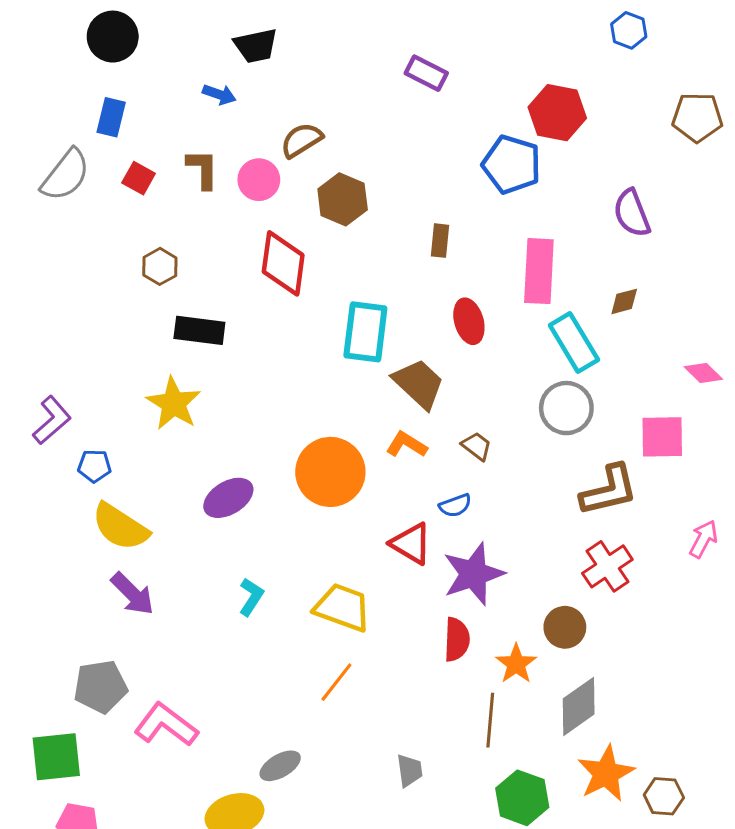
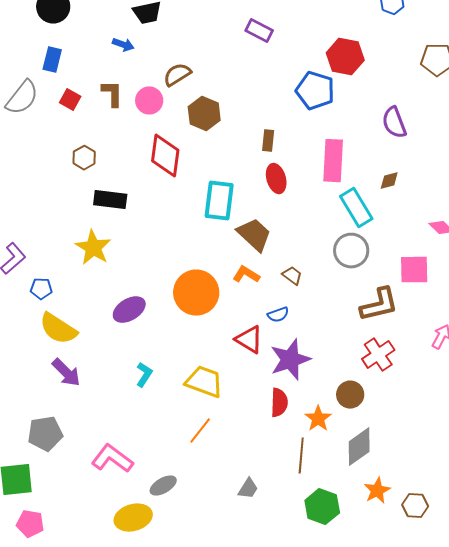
red ellipse: (469, 321) -> (276, 179), moved
pink L-shape: (166, 725) -> (112, 459), moved
gray trapezoid: (410, 770) -> (248, 489), turned 40
orange star: (606, 773) -> (377, 491), size x0.7

